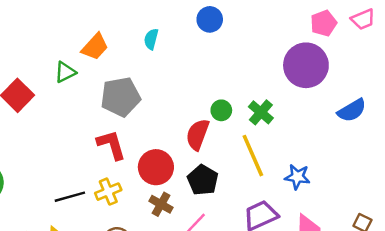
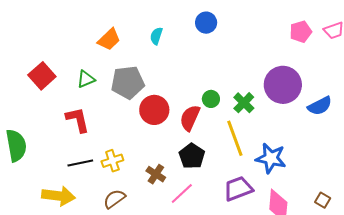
purple circle: (306, 65) -> (283, 85), moved
green triangle: (65, 72) -> (86, 79), moved
red L-shape: (111, 145) -> (78, 120), moved
red circle: (156, 167) -> (154, 110), moved
blue star: (297, 177) -> (271, 158), size x1.4

